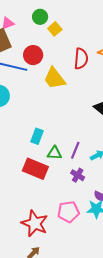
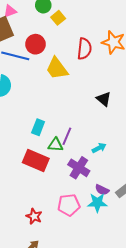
purple line: (75, 150) -> (67, 136), moved
purple cross: (78, 175) -> (79, 168), size x1.5
red star: (35, 223) -> (34, 216), size x0.6

